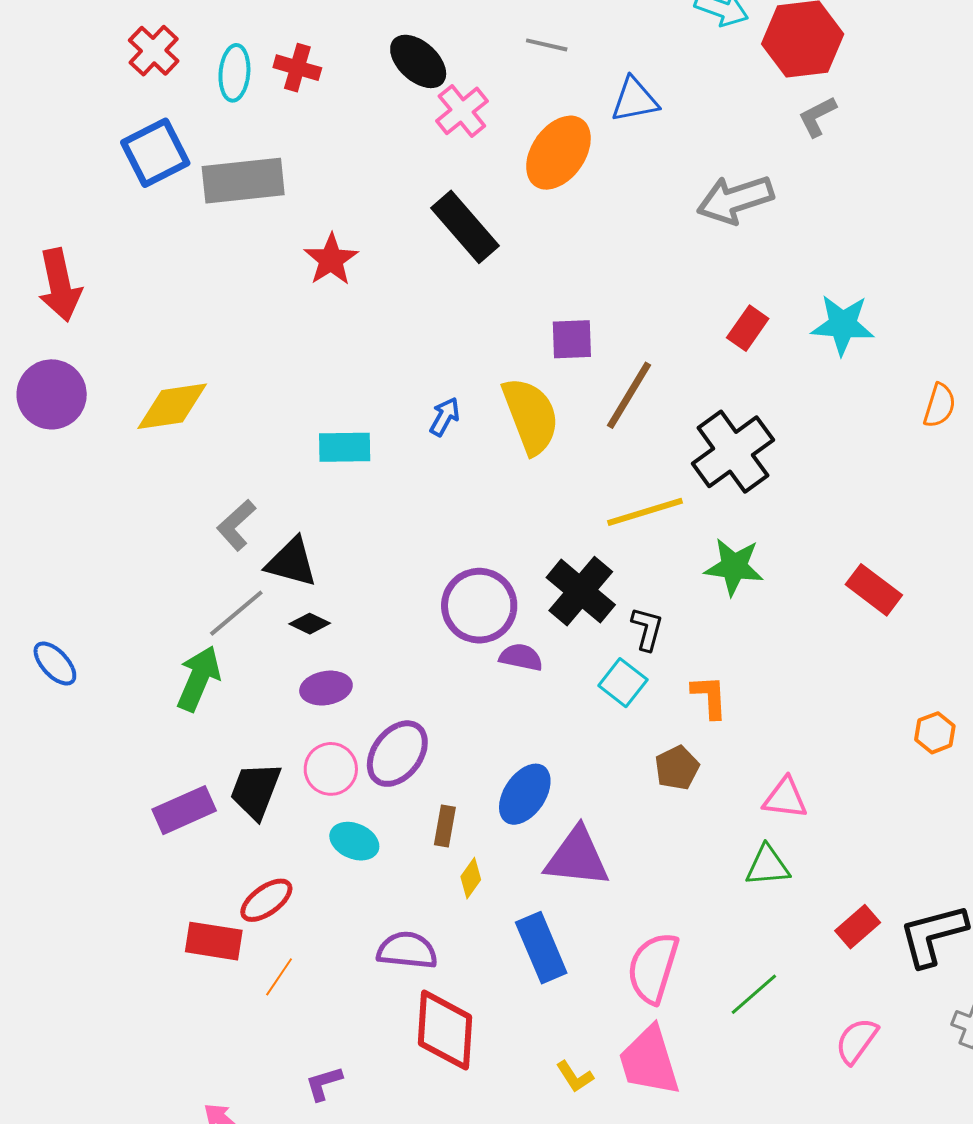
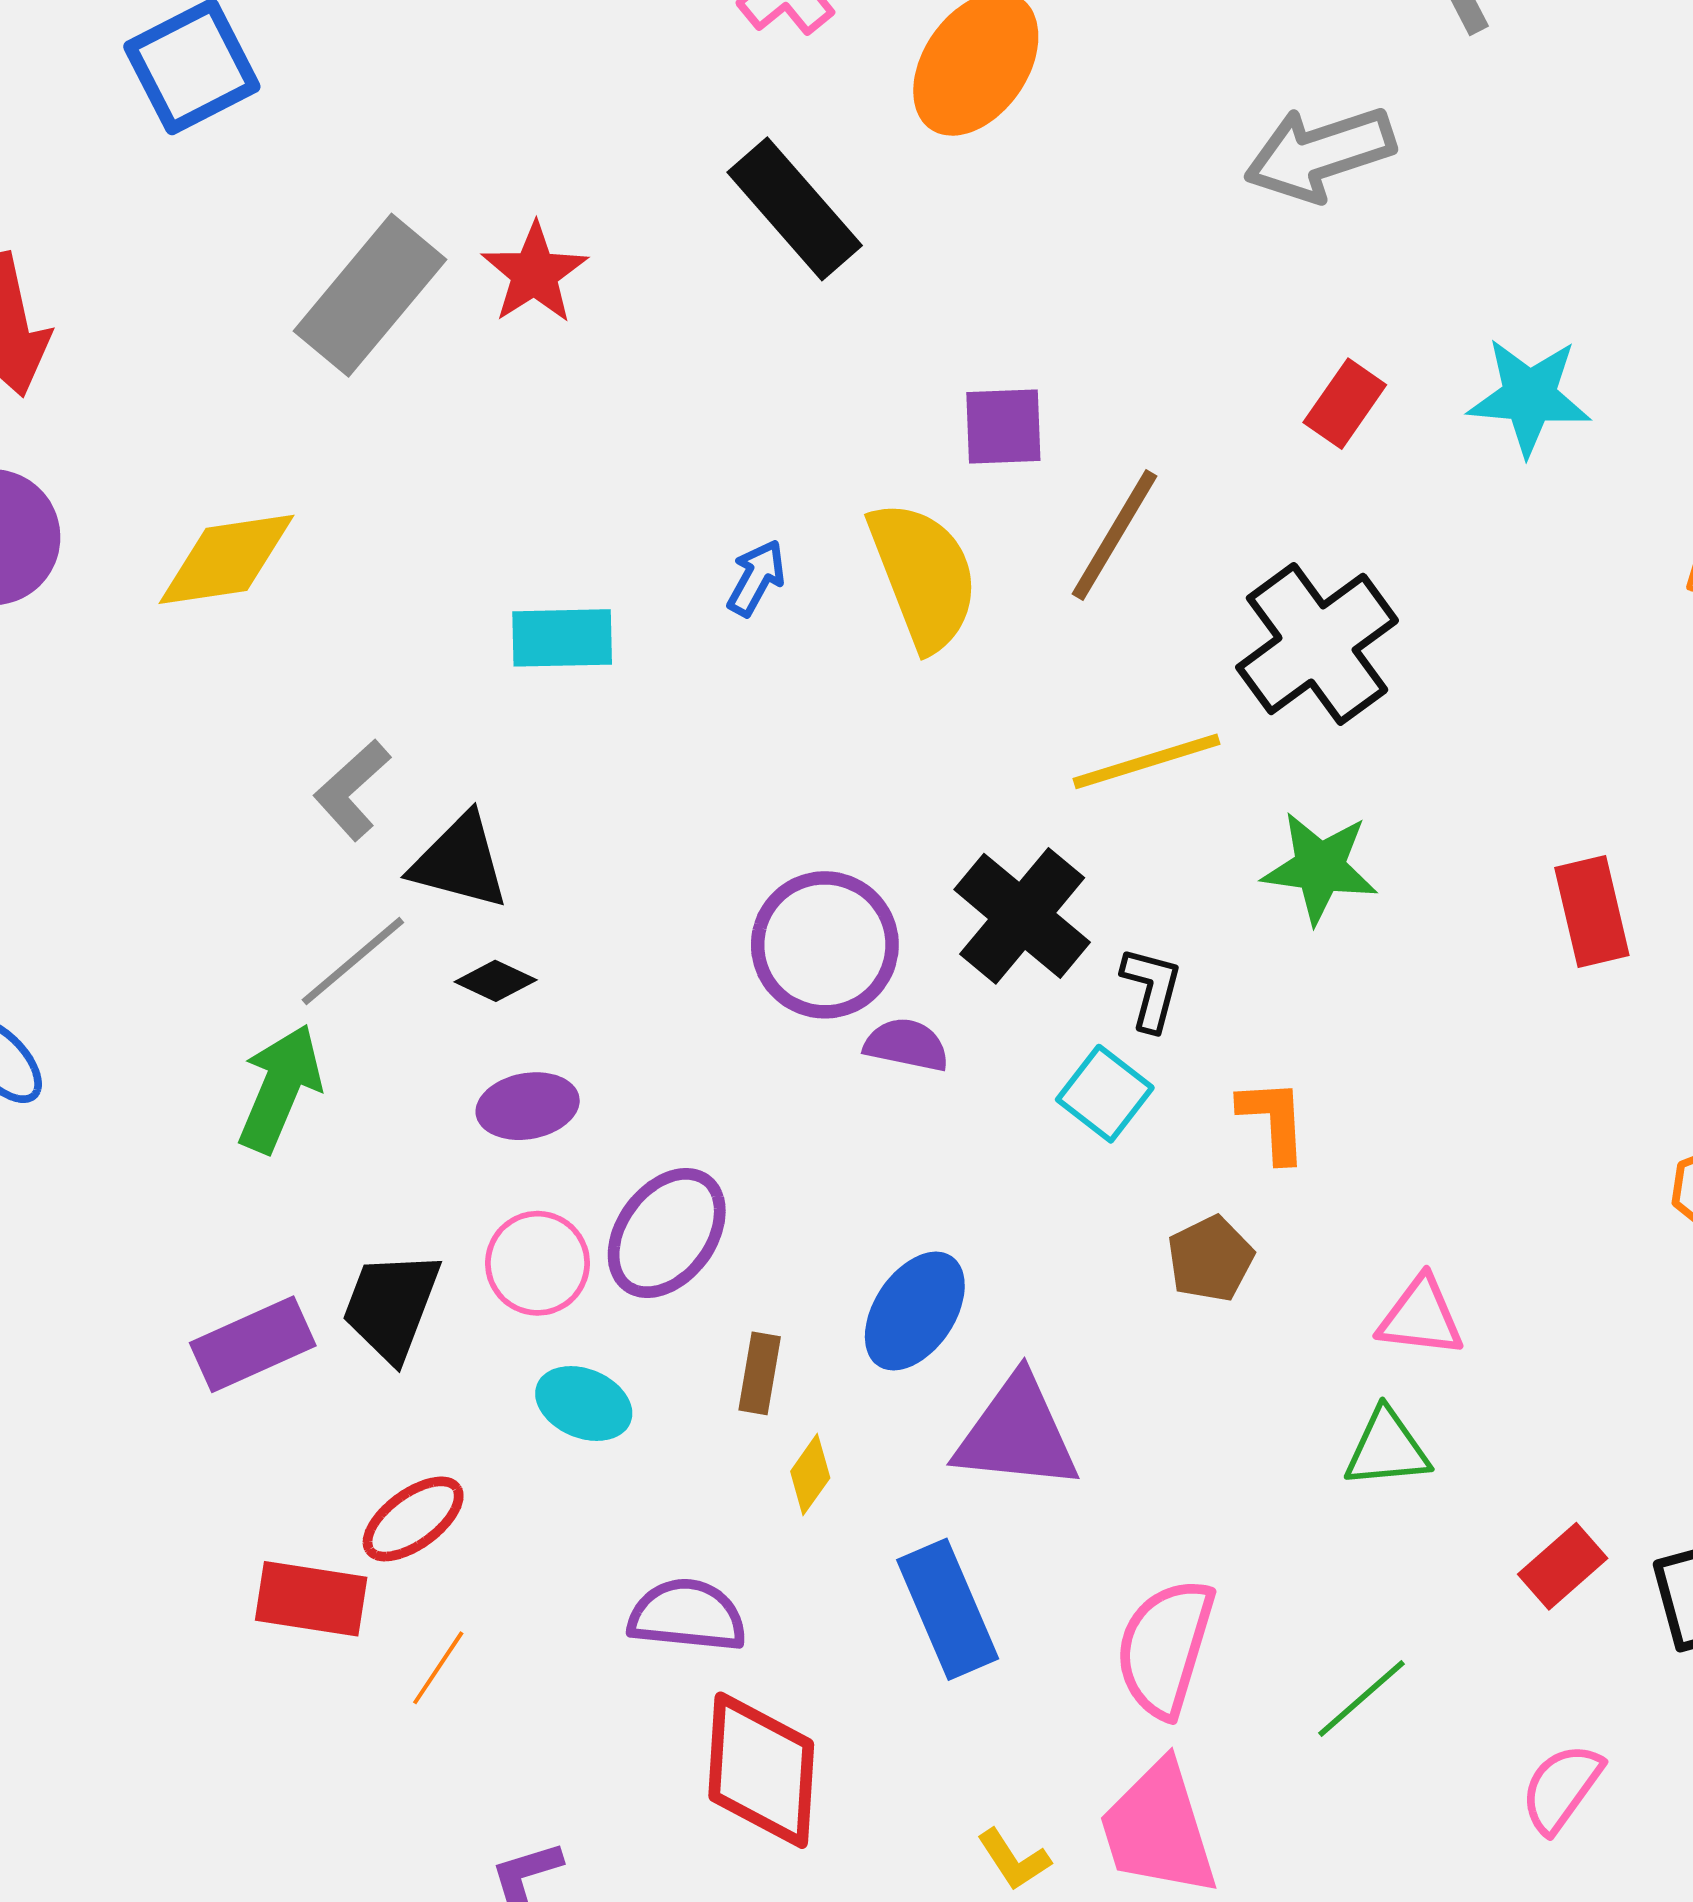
gray rectangle: (243, 181) -> (370, 295), moved, turned -44
red rectangle: (874, 590) -> (1592, 912), turned 40

